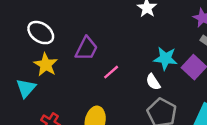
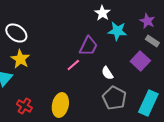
purple trapezoid: (86, 49) -> (88, 46), moved
cyan star: (165, 58) -> (117, 31), moved

